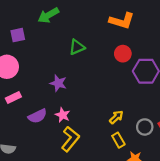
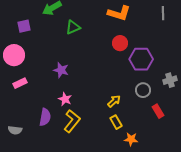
green triangle: (77, 47) -> (73, 27), moved
purple semicircle: (37, 116) -> (45, 117), moved, turned -54
gray circle: (145, 127) -> (143, 90), moved

